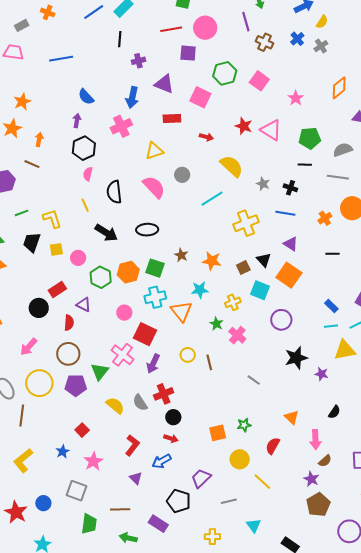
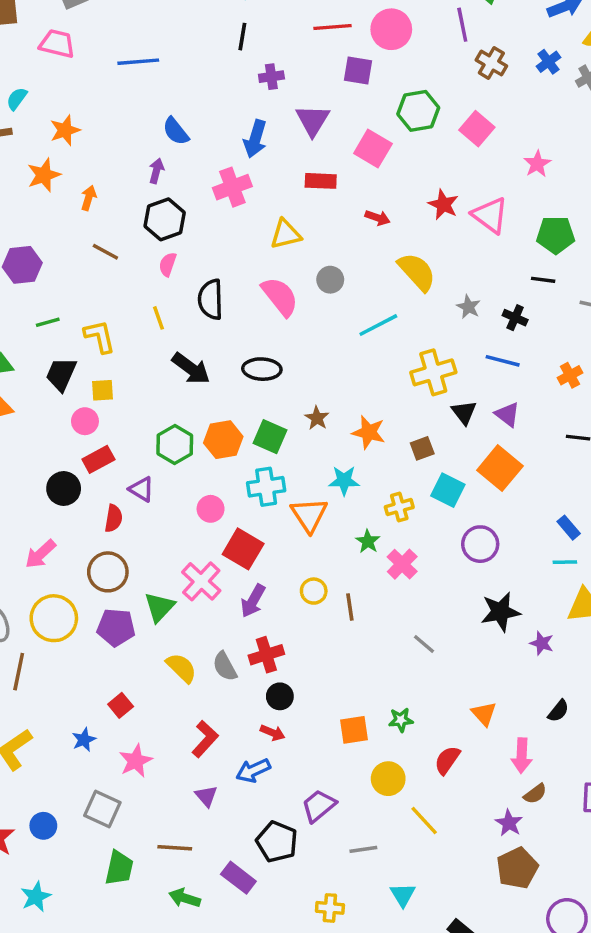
purple triangle: (164, 84) -> (313, 120), turned 35
brown line: (32, 164) -> (105, 252), moved
pink circle: (78, 258) -> (85, 421), moved
black triangle: (264, 260) -> (464, 412), moved

